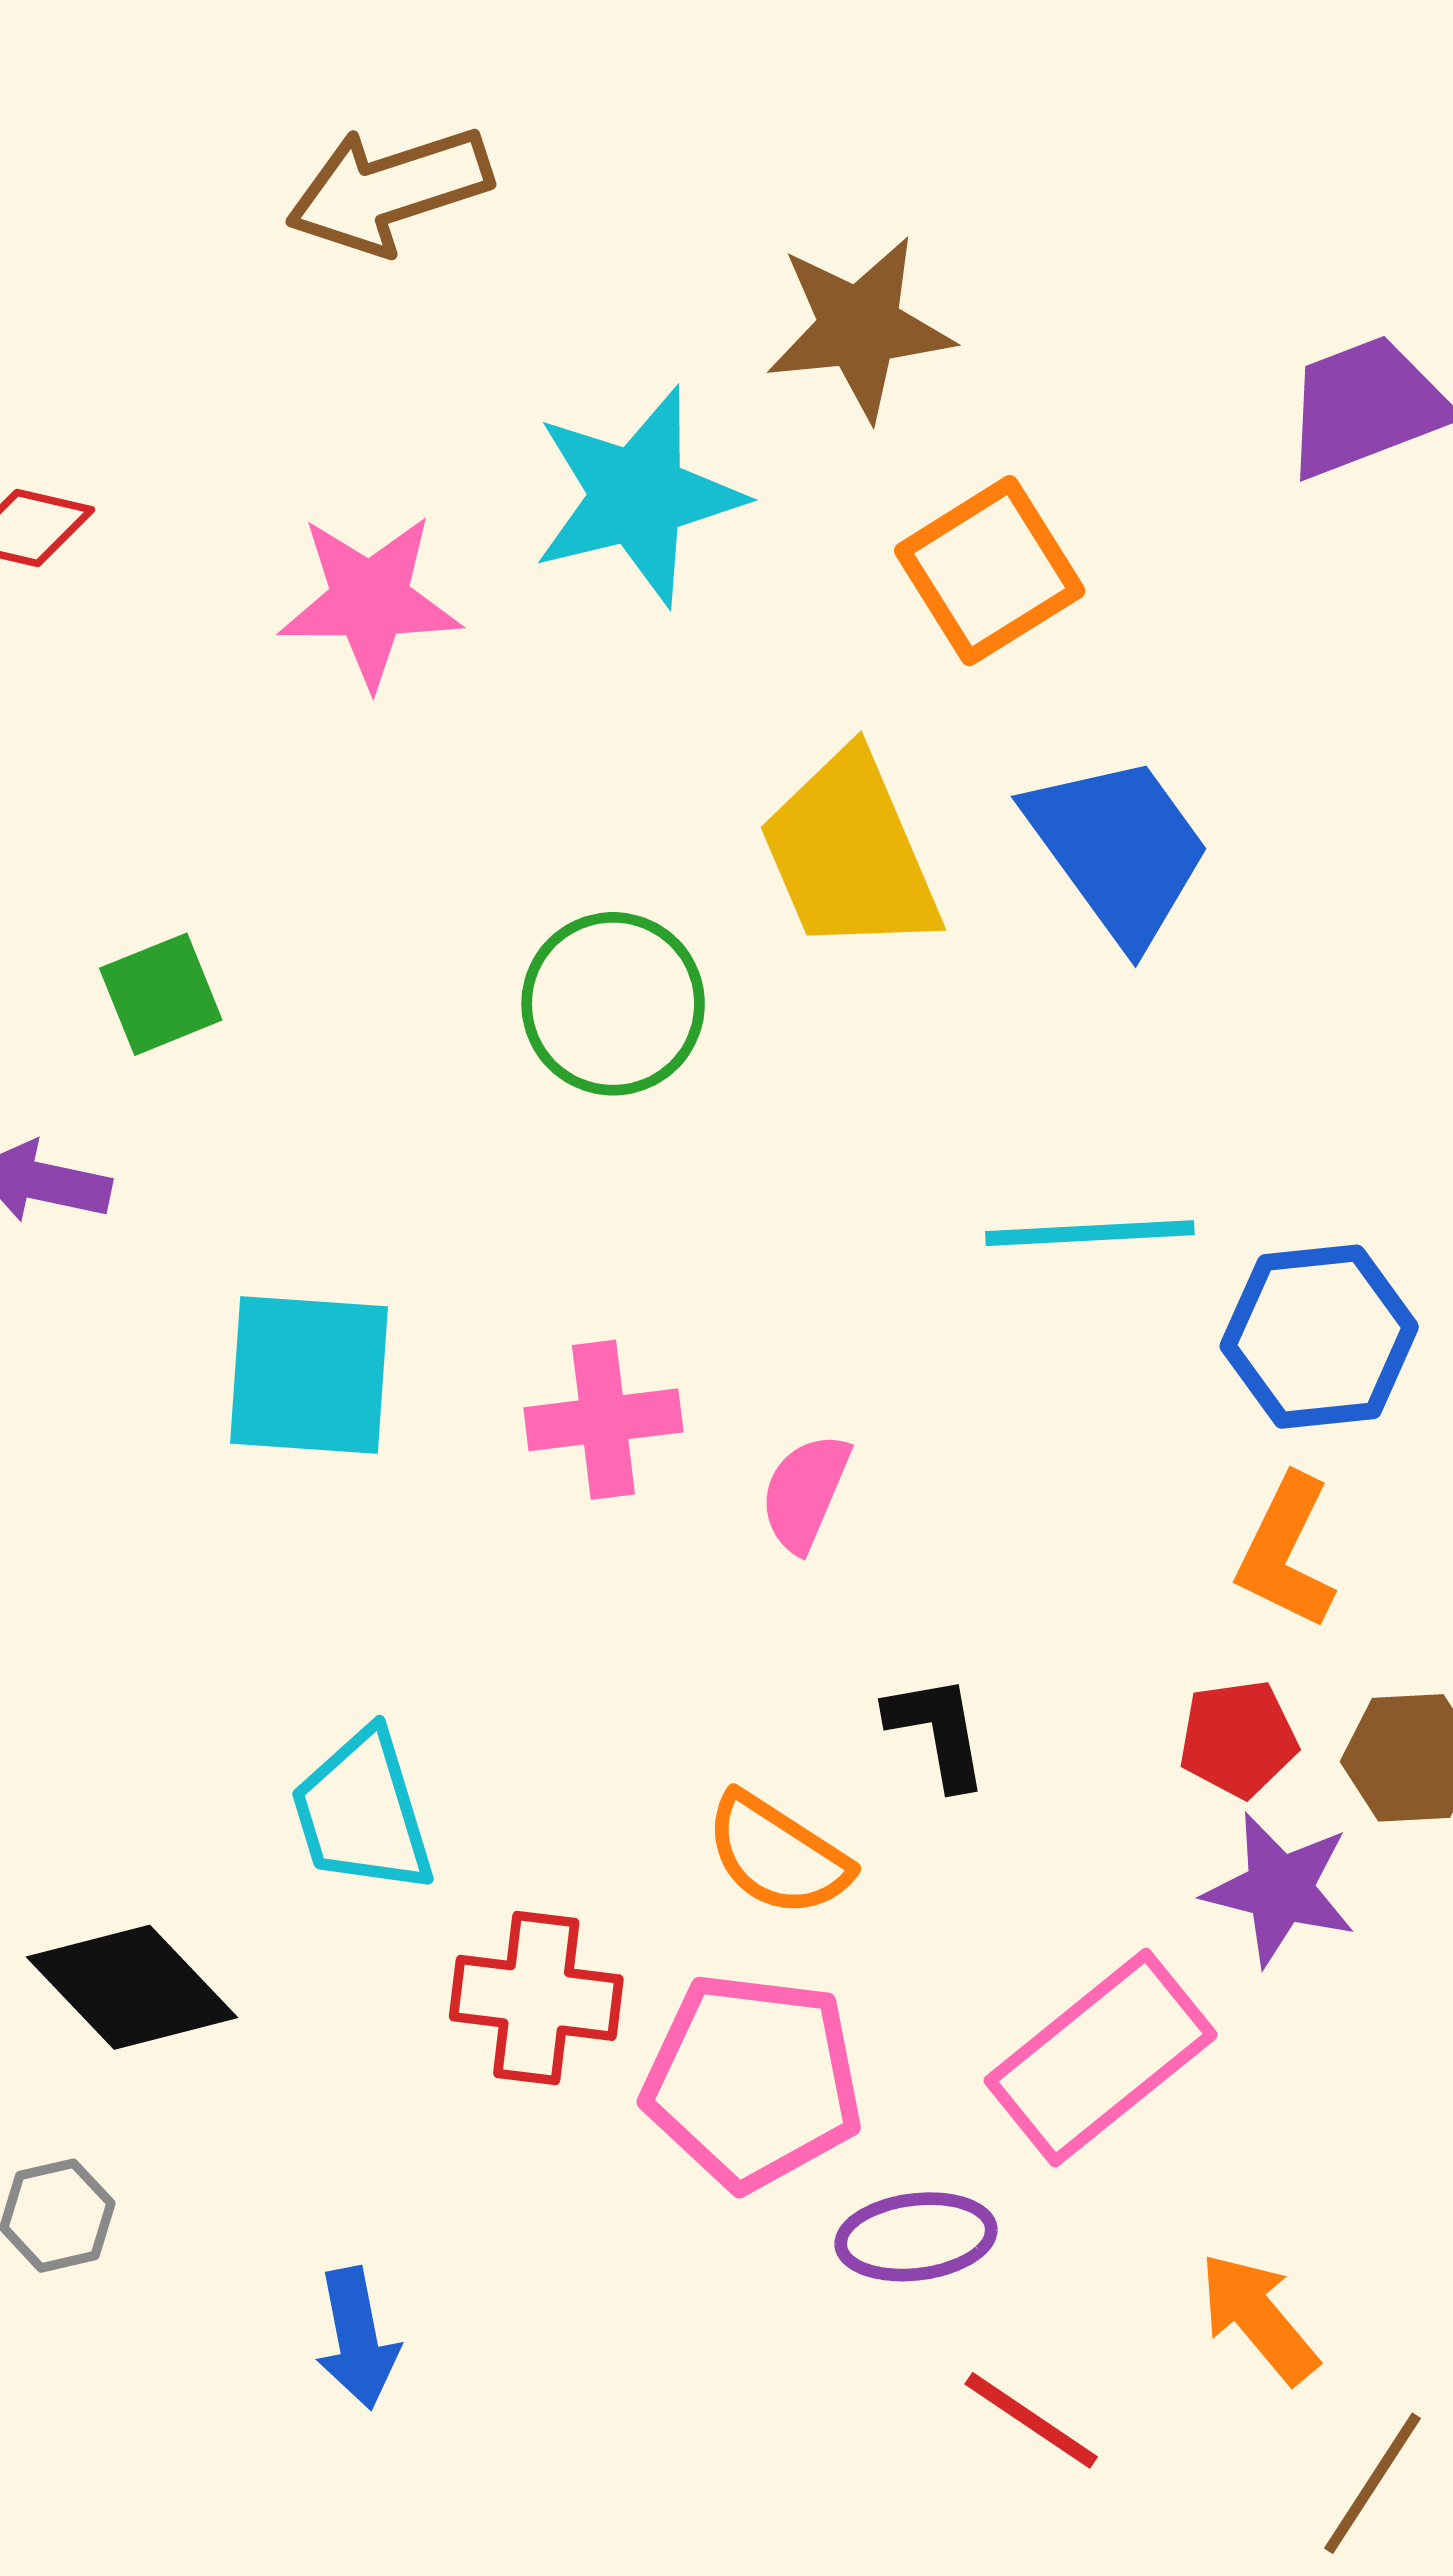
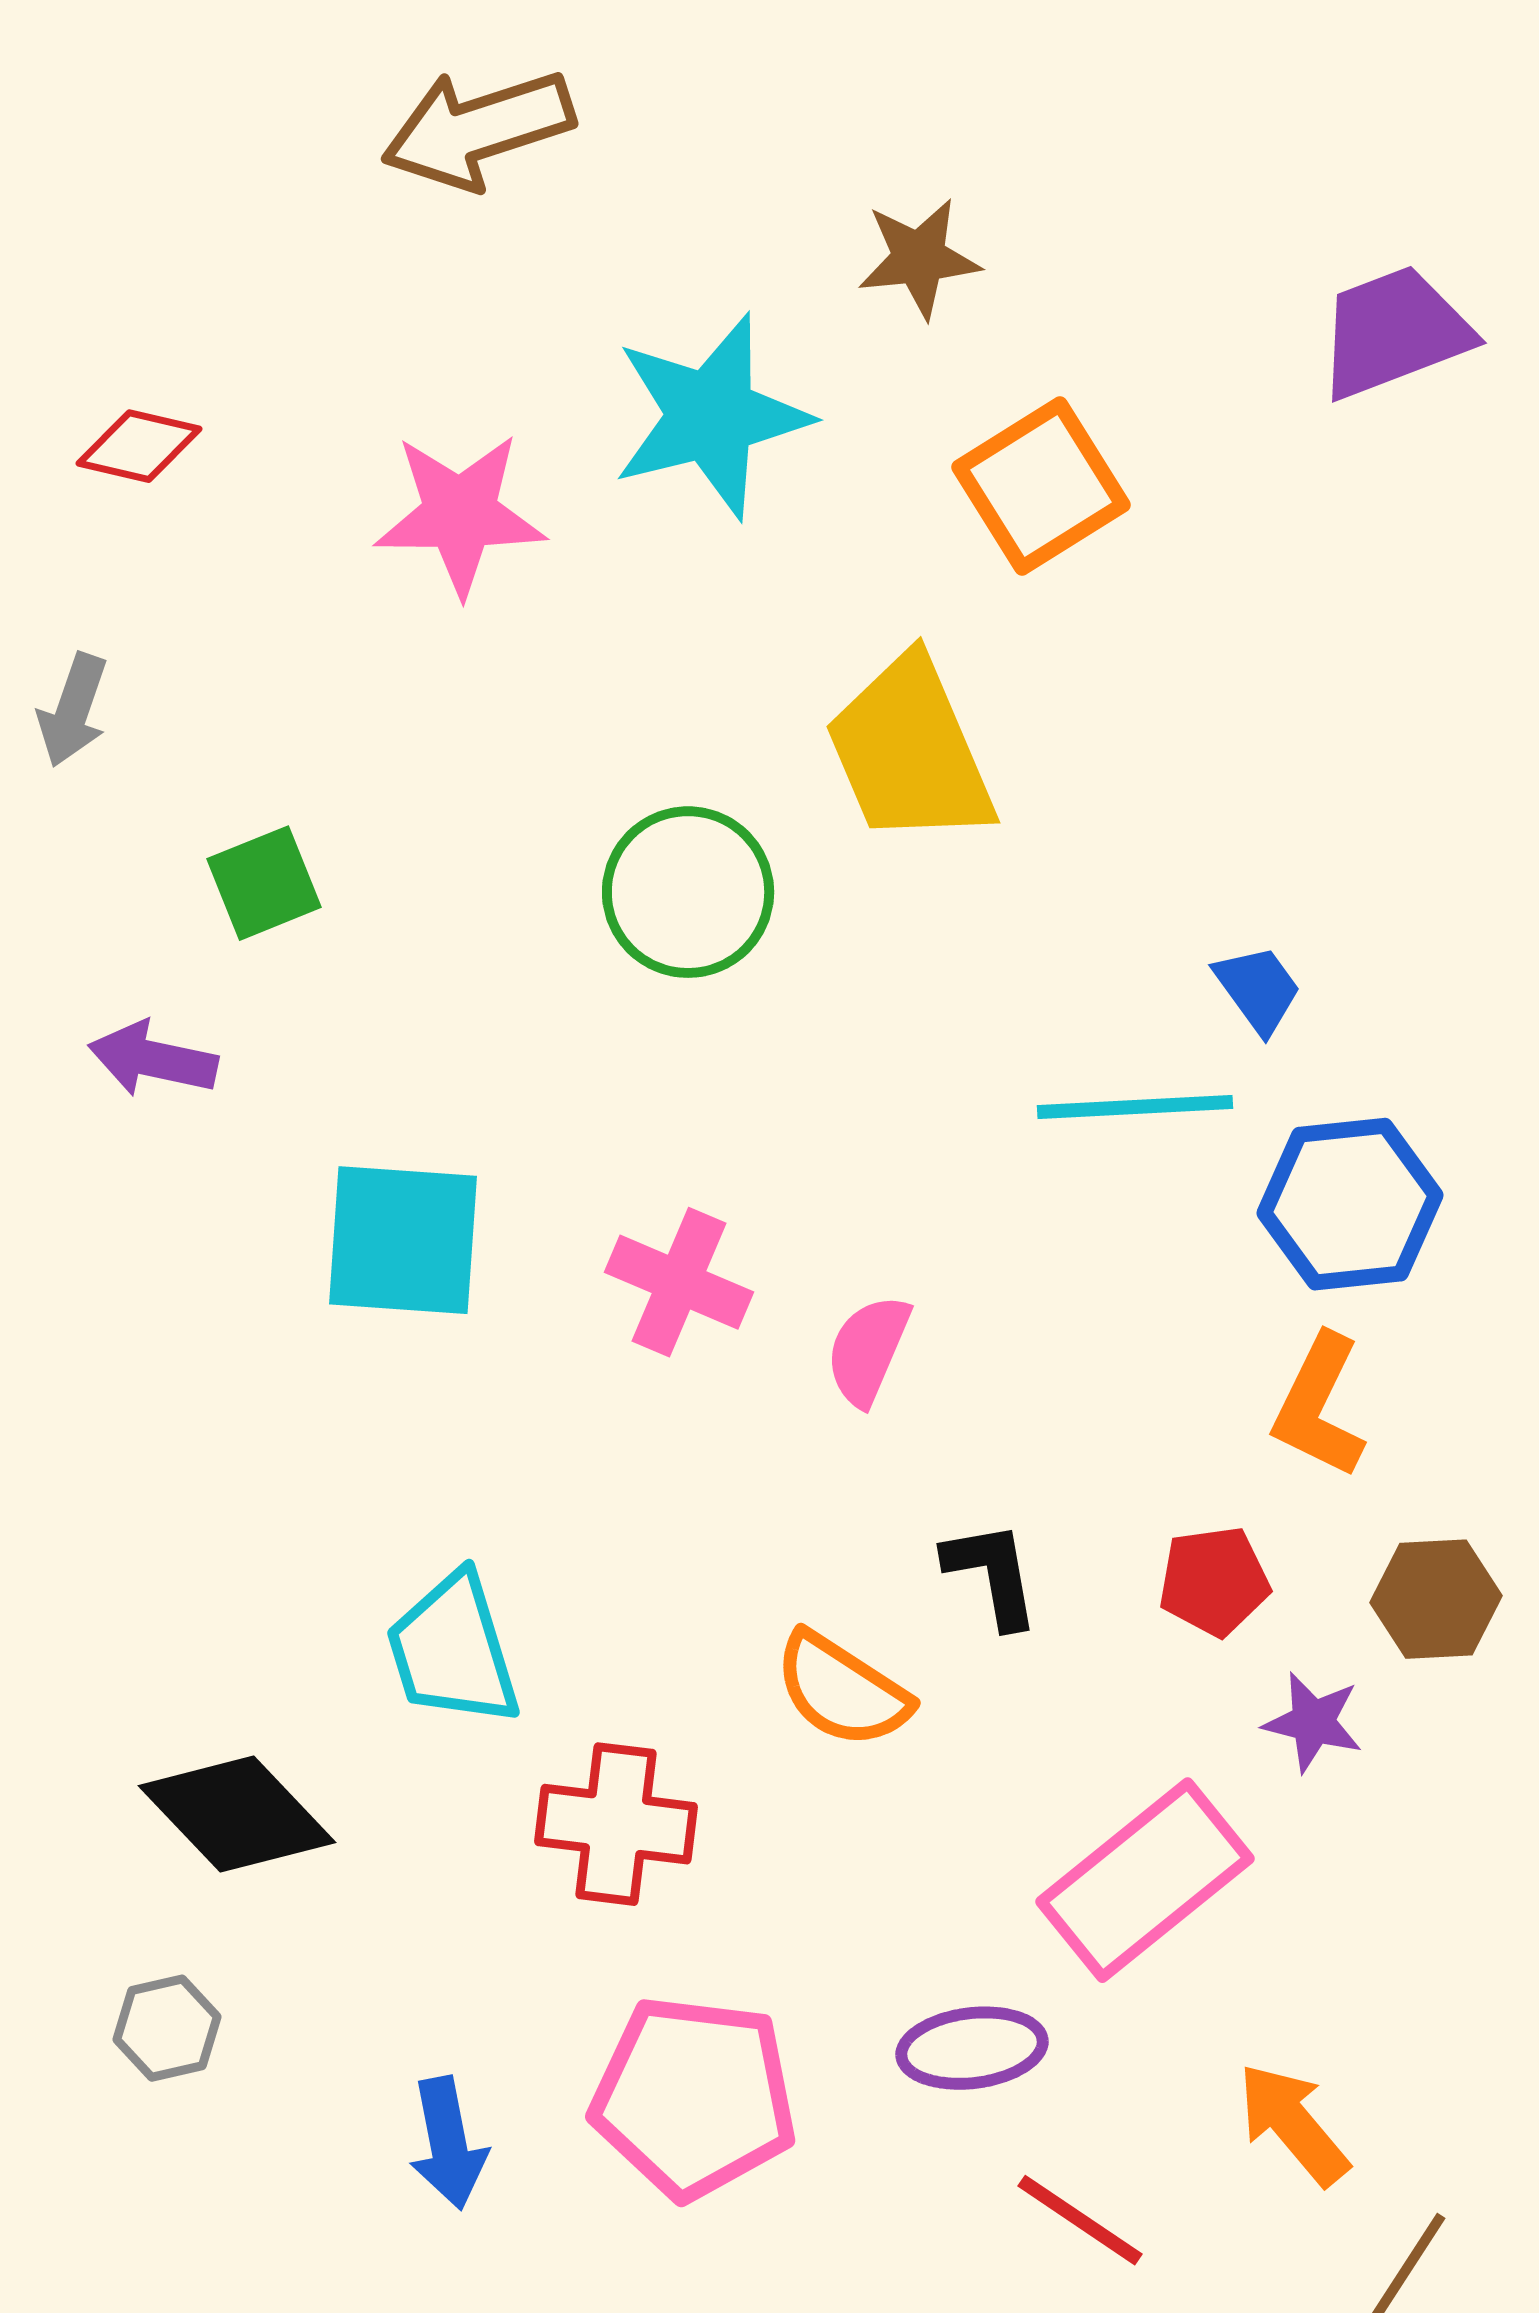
brown star: (859, 327) -> (919, 258), size x0.7
blue trapezoid: (1119, 849) -> (1258, 989), moved, size x0.5
pink cross: (603, 1420) -> (679, 1282), turned 30
red pentagon: (1238, 1739) -> (1214, 1581), moved
purple star: (1280, 1889) -> (1313, 1722), size x0.7
pink pentagon: (753, 2081) -> (694, 2097), moved

